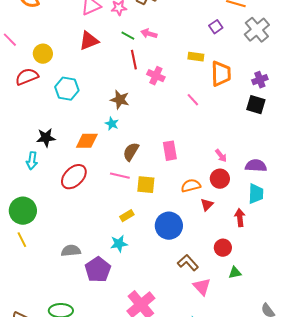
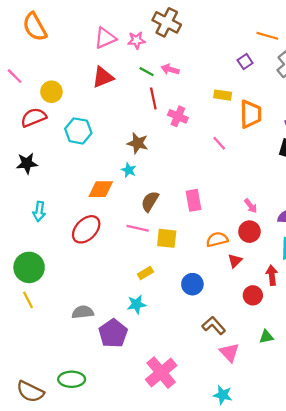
black star: (46, 138) -> (27, 163), moved
blue circle: (169, 226) -> (192, 284), size x0.7
red circle: (223, 248) -> (253, 295), moved

